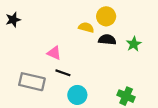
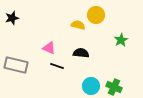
black semicircle: (107, 40) -> (81, 53), moved
gray rectangle: (32, 82) -> (16, 65), moved
cyan circle: (77, 95) -> (91, 86), moved

